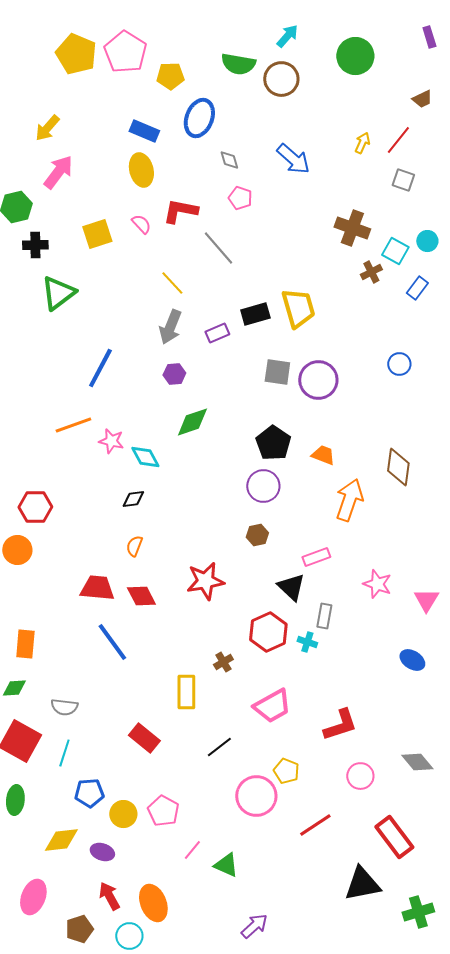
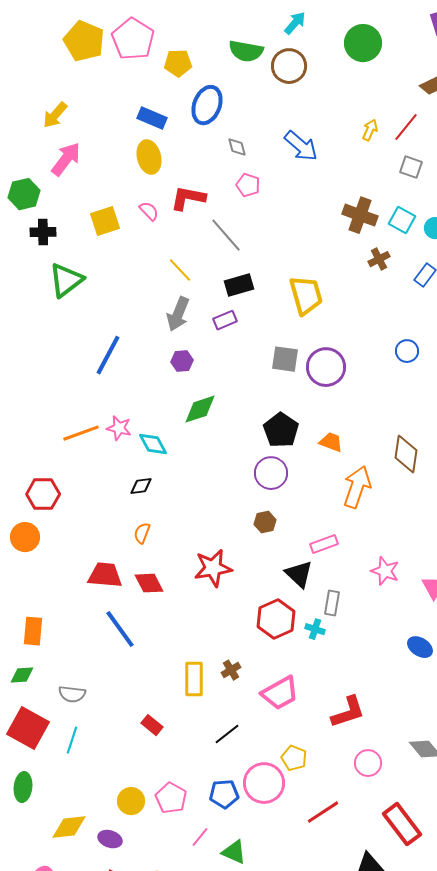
cyan square: (395, 251) -> (402, 220), moved
black rectangle: (255, 314) -> (239, 285), moved
orange line: (73, 425) -> (81, 433), moved
brown cross: (223, 662) -> (231, 670), moved
red rectangle: (144, 738) -> (152, 725), size x0.7
blue pentagon: (89, 793) -> (224, 794), moved

